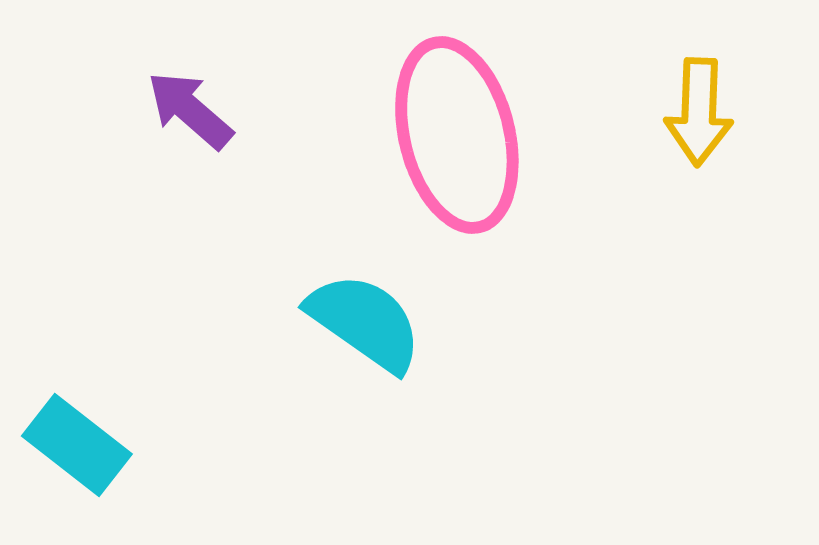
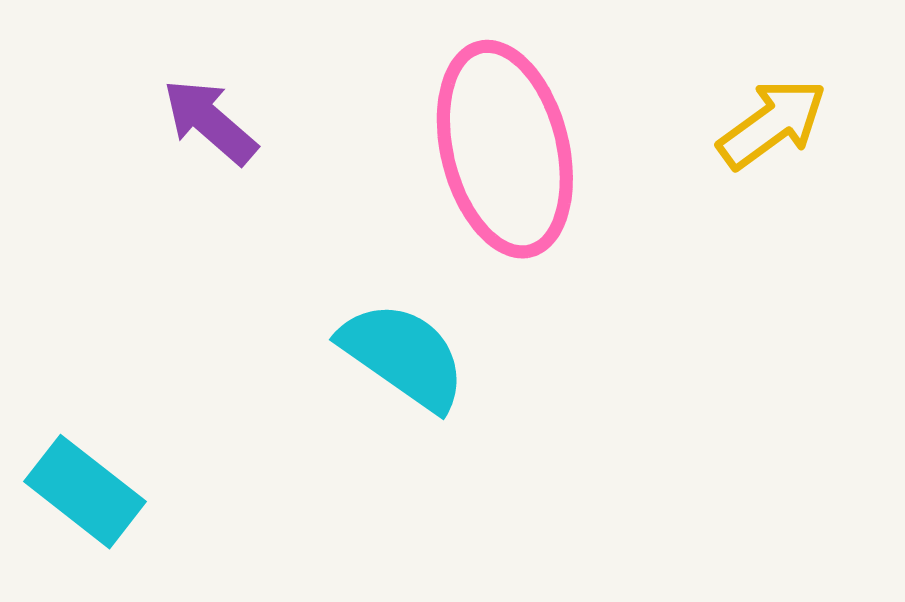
yellow arrow: (699, 112) -> (772, 124), turned -128

